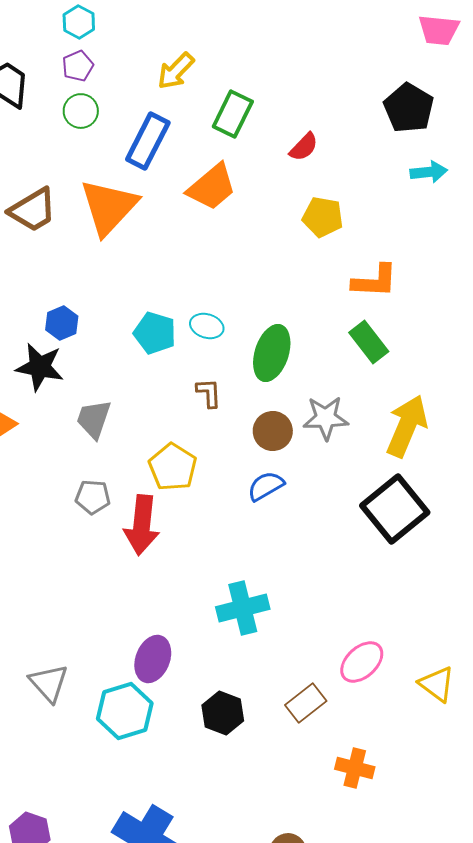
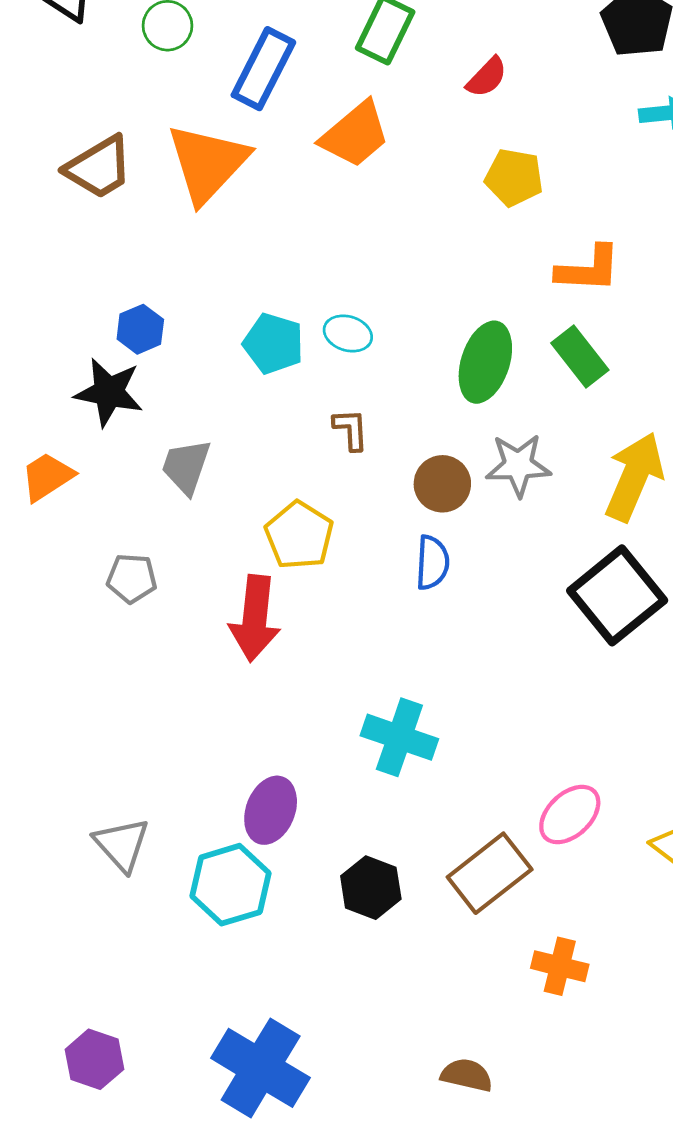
green ellipse: (272, 353) -> (485, 362), moved
blue semicircle: (266, 486) -> (432, 563), turned 123
gray pentagon: (93, 497) -> (132, 578), moved
cyan cross: (243, 608) -> (399, 737), turned 33
brown rectangle: (306, 703) -> (490, 873), size x1.4

